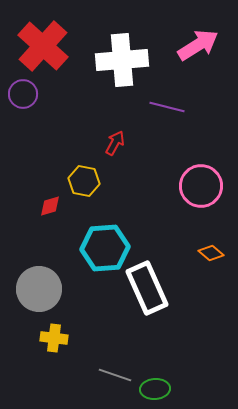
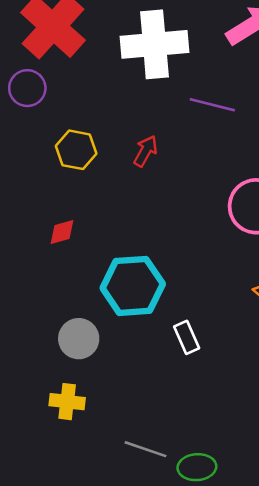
yellow hexagon: (84, 181) -> (76, 150), moved
white rectangle: (147, 288) -> (187, 337), size x0.5
gray circle: (39, 289) -> (79, 339), moved, size x0.7

